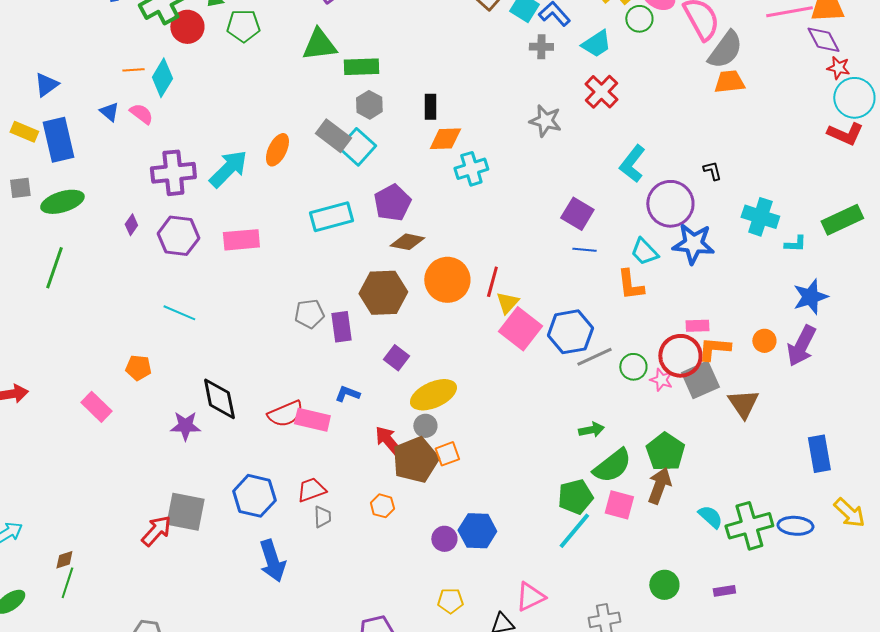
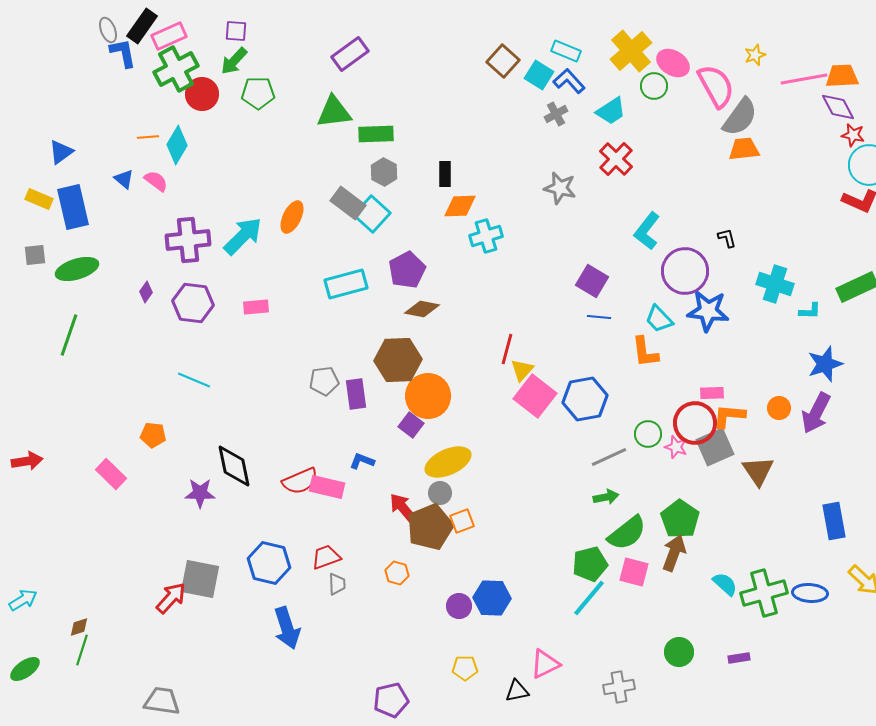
gray cross: (541, 47) -> (556, 114), turned -30
pink rectangle: (241, 240) -> (256, 307), size x0.7
orange circle: (447, 280) -> (428, 396), moved
gray line: (594, 357) -> (609, 457), moved

